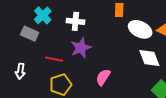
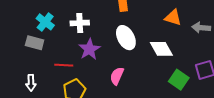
white ellipse: (140, 29) -> (126, 38), moved, turned 45

